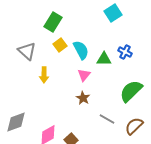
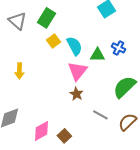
gray triangle: (27, 51) -> (17, 21), moved
yellow arrow: (44, 75) -> (19, 71), moved
pink triangle: (84, 75) -> (77, 71), size x1.5

